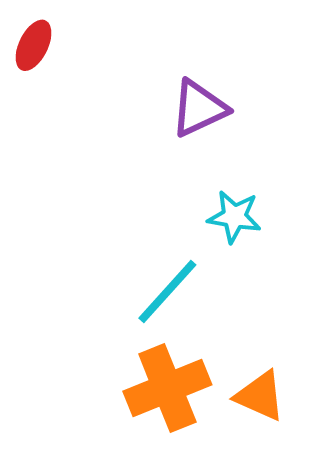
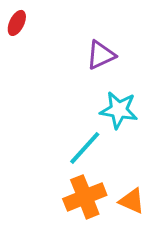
cyan star: (234, 217) -> (119, 110), size x1.4

